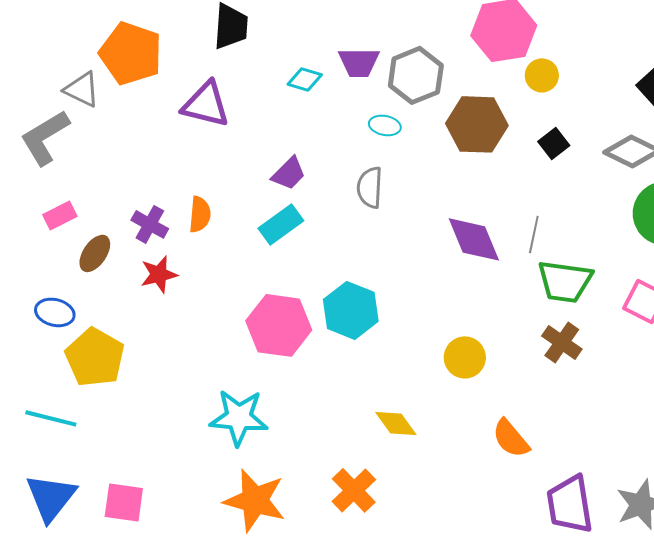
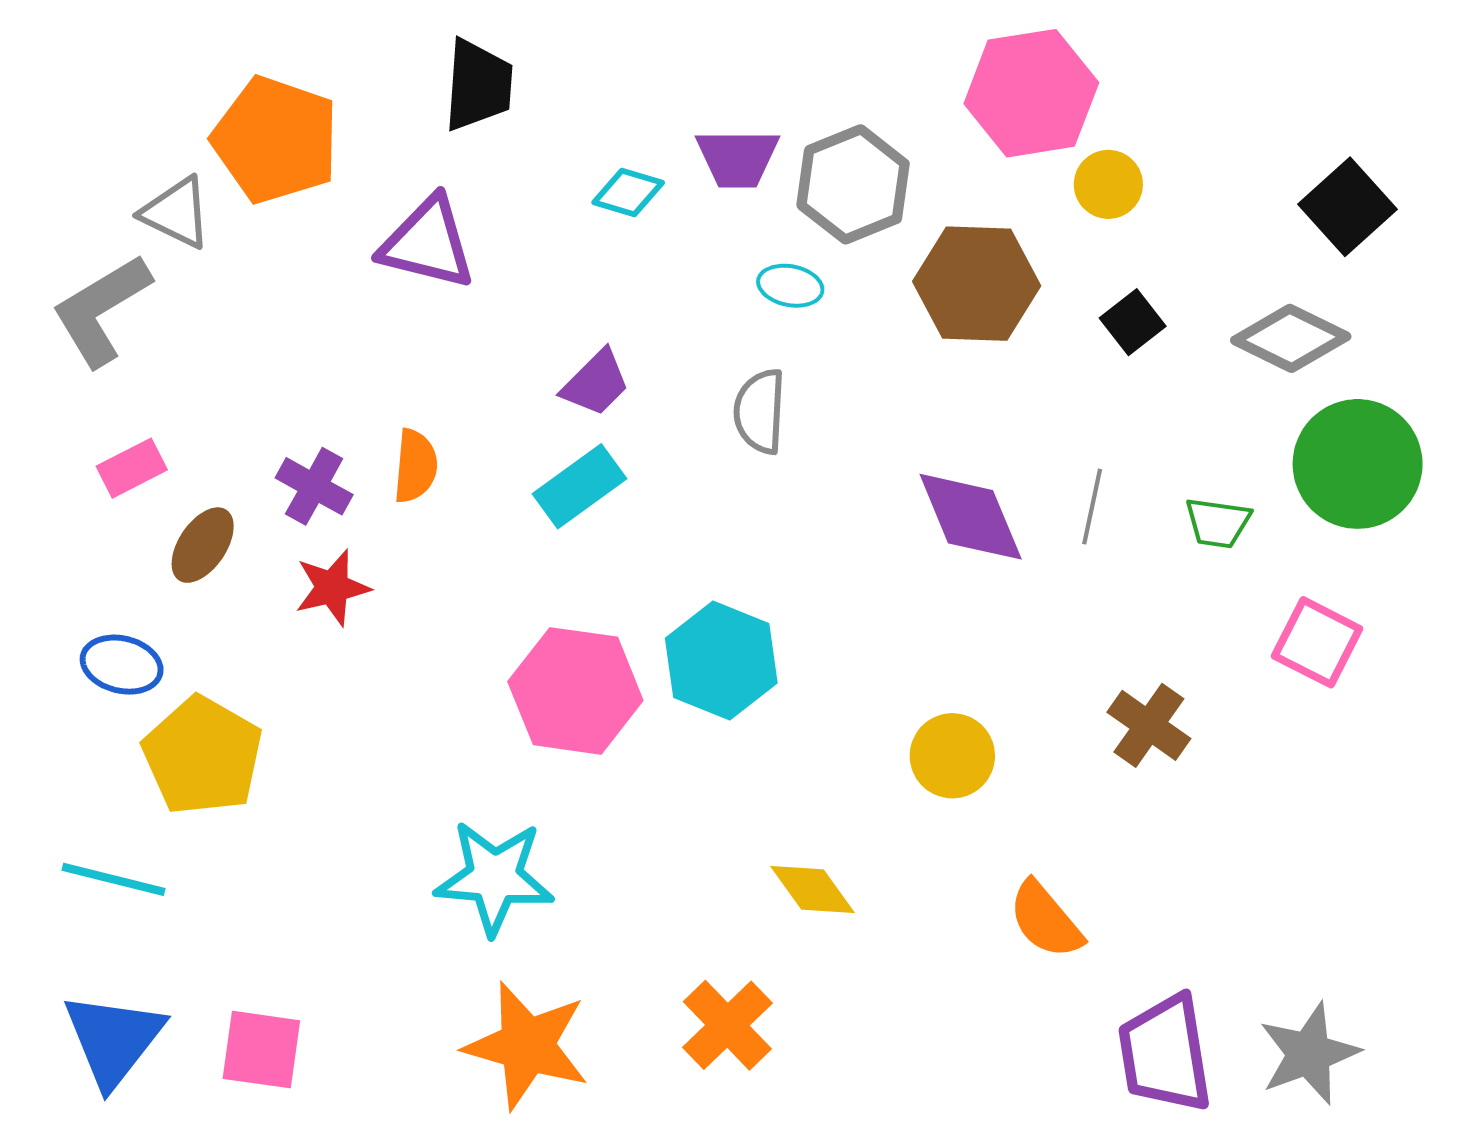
green trapezoid: (565, 281) -> (1218, 523), moved, size x0.6

